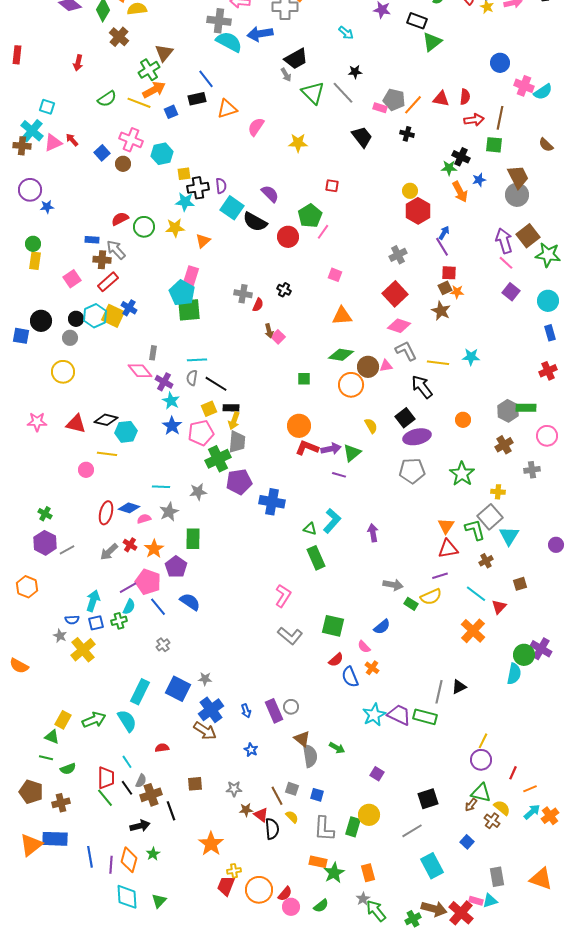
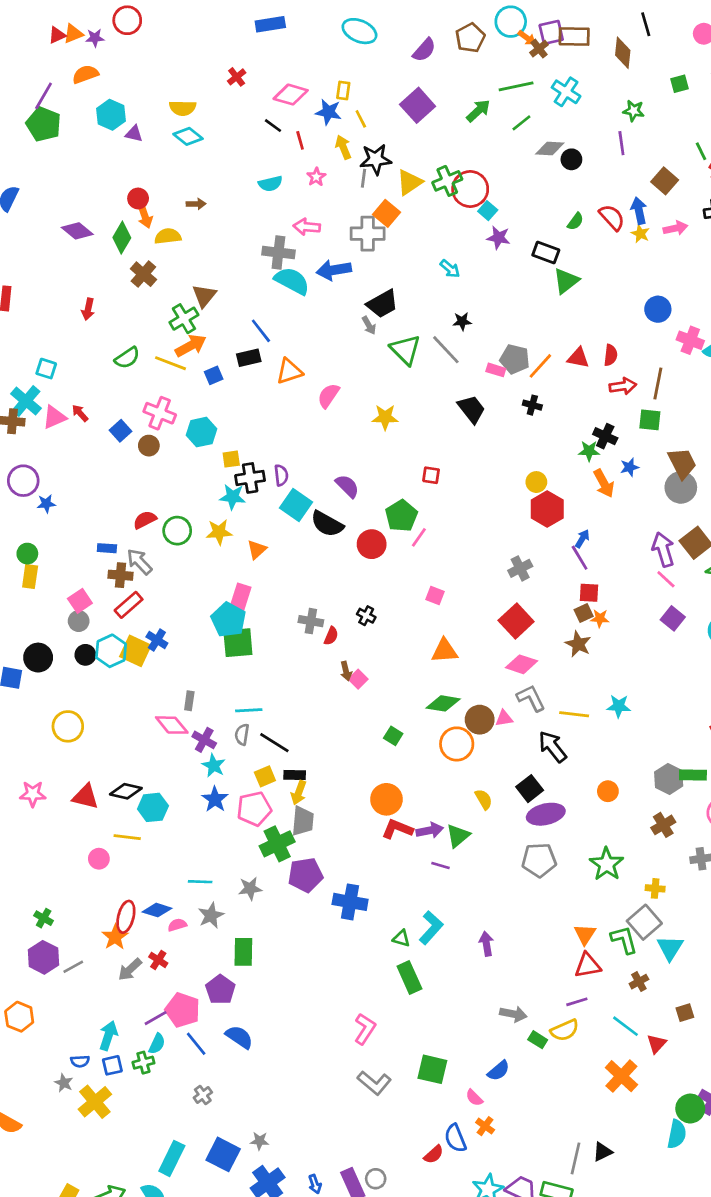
gray circle: (70, 338) -> (79, 621), moved
green square: (304, 379) -> (393, 736), turned 32
orange star: (154, 549) -> (115, 937), moved
red semicircle: (336, 660) -> (434, 1154), moved

